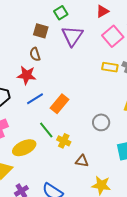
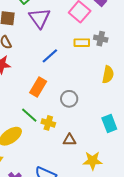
blue line: (35, 99) -> (50, 56), moved
gray circle: (101, 122) -> (69, 99), moved

